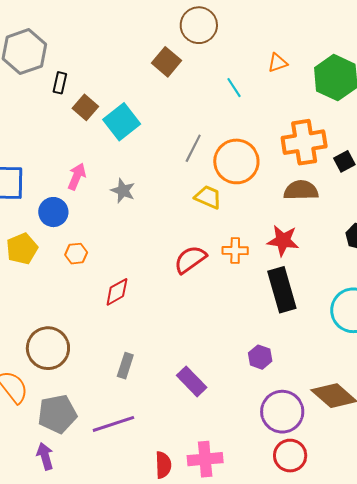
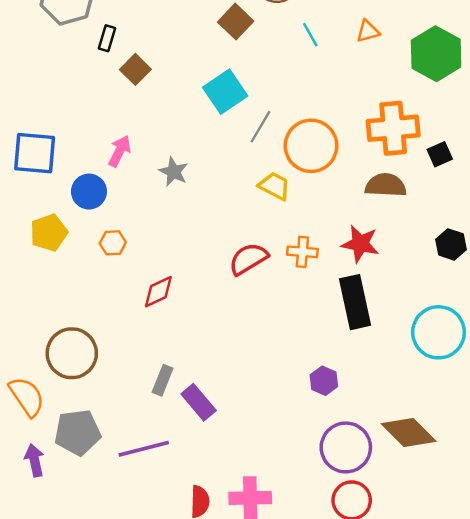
cyan line: (234, 88) -> (310, 35), moved
cyan square: (122, 122) -> (225, 92), moved
purple rectangle: (192, 381) -> (199, 402), moved
purple arrow: (45, 456) -> (34, 460), moved

